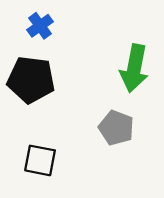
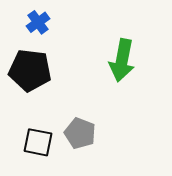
gray pentagon: (116, 128) -> (80, 133), moved

